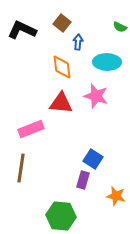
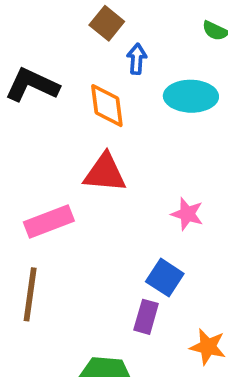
black L-shape: (22, 30) -> (32, 85), moved
pink star: (96, 96) -> (187, 214), moved, size x0.7

